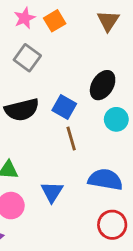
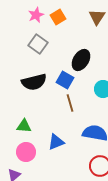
black ellipse: (103, 85) -> (81, 60), moved
blue triangle: (52, 192) -> (56, 142), turned 36

